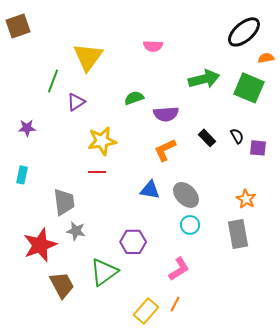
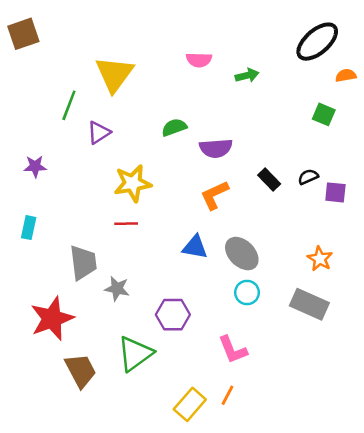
green arrow: (204, 79) -> (247, 75), moved, size x0.6
green square: (249, 88) -> (324, 114), size x0.6
black semicircle: (237, 136) -> (308, 177), turned -84
gray star: (76, 231) -> (117, 289), moved
gray rectangle: (238, 234) -> (309, 304), turned -56
pink L-shape: (179, 269) -> (233, 350), turned 100

